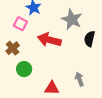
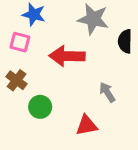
gray arrow: (79, 79) -> (107, 92), moved

